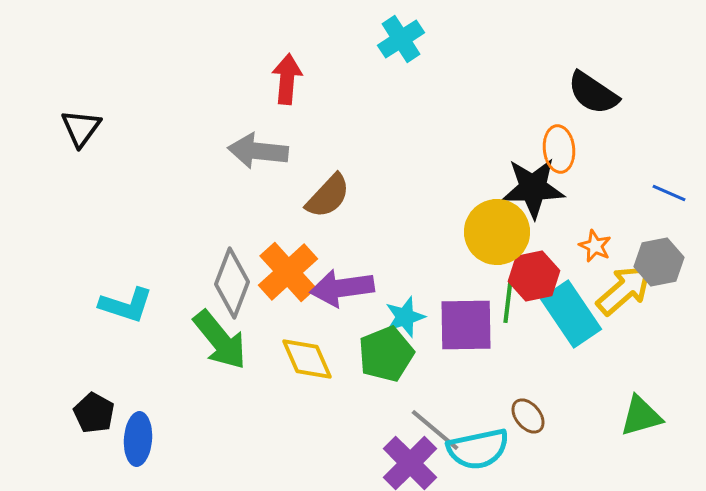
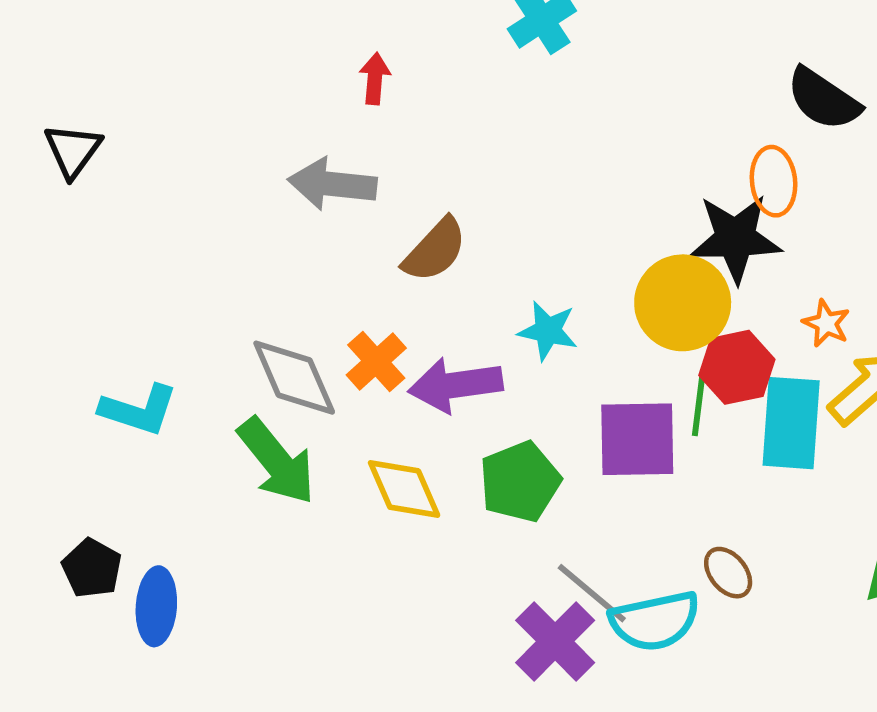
red arrow: (287, 79) -> (375, 79), size x0.7
orange cross: (288, 272) -> (376, 361), size x0.7
gray diamond: (232, 283) -> (294, 378), turned -44
cyan rectangle: (571, 314) -> (791, 423), turned 38
cyan star: (405, 317) -> (548, 331), moved, turned 30

